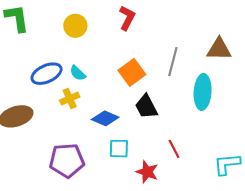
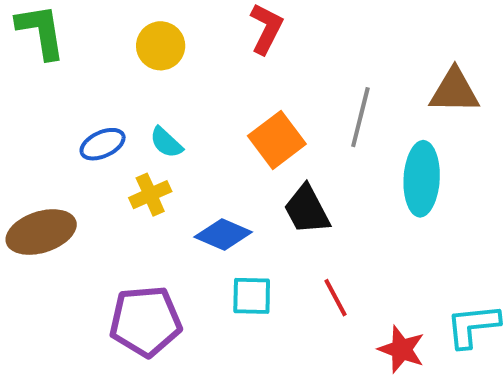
blue ellipse: (47, 74) -> (103, 144), size x0.7
red line: (174, 149) -> (335, 298), moved
red star: (147, 172) -> (402, 349), moved

